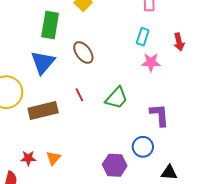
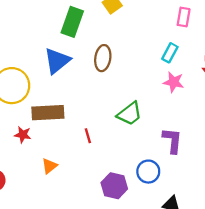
brown ellipse: (83, 52) -> (103, 58), turned 35
red line: (79, 95) -> (88, 136), moved
red star: (28, 158) -> (23, 135), moved

